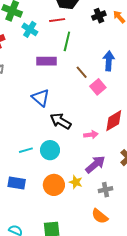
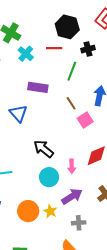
black cross: (99, 16) -> (88, 49), moved
green line: (67, 41) -> (72, 71), moved
blue triangle: (41, 98) -> (18, 113), moved
pink arrow: (91, 135) -> (72, 166), turned 88
cyan circle: (50, 150) -> (49, 177), moved

